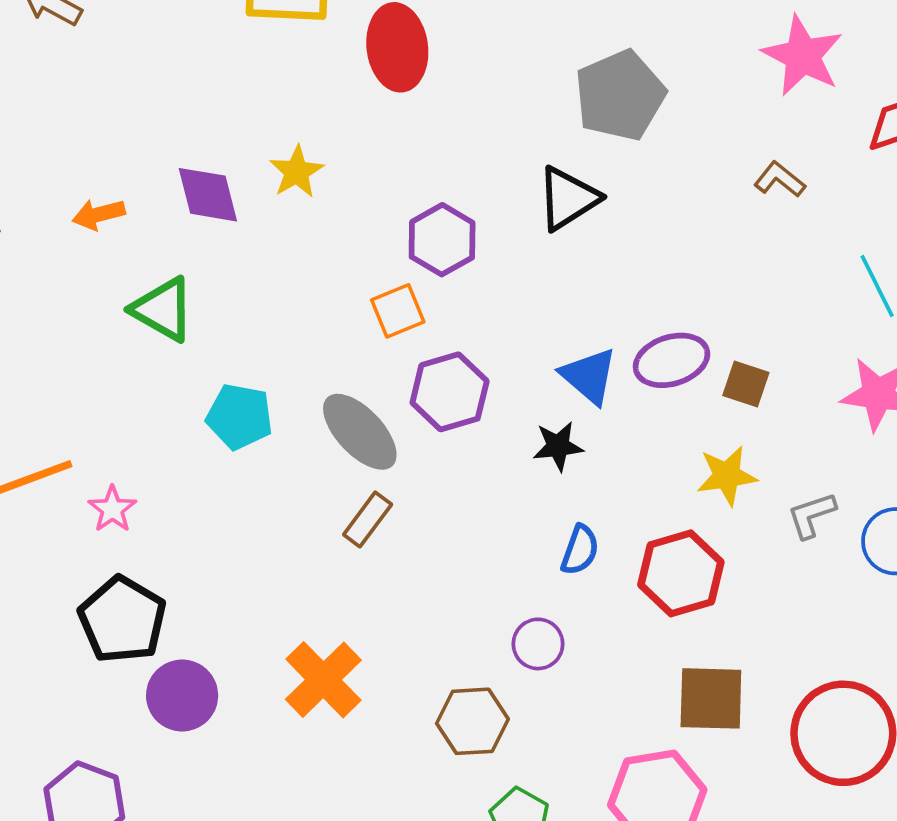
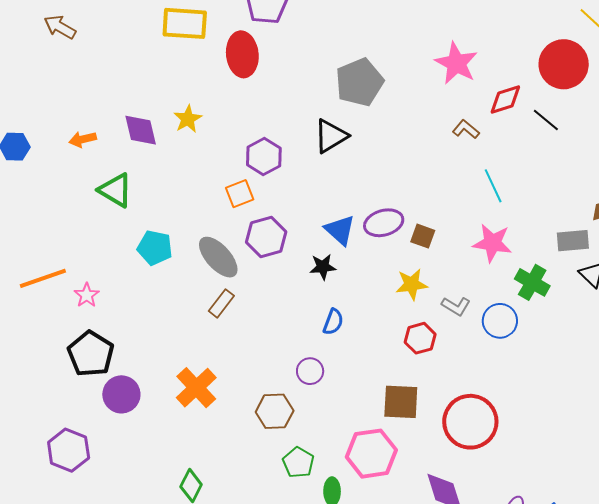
brown L-shape: (780, 179) -> (466, 129), moved
gray L-shape: (812, 515) -> (456, 306), turned -132
red hexagon: (681, 573) -> (420, 338), moved, size x0.7

